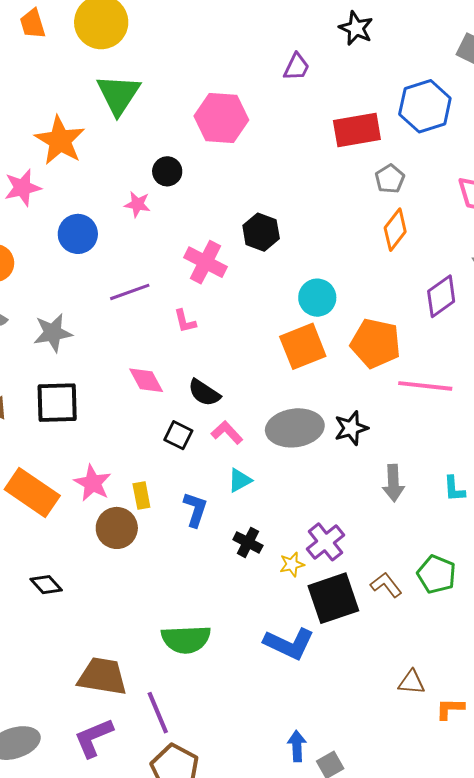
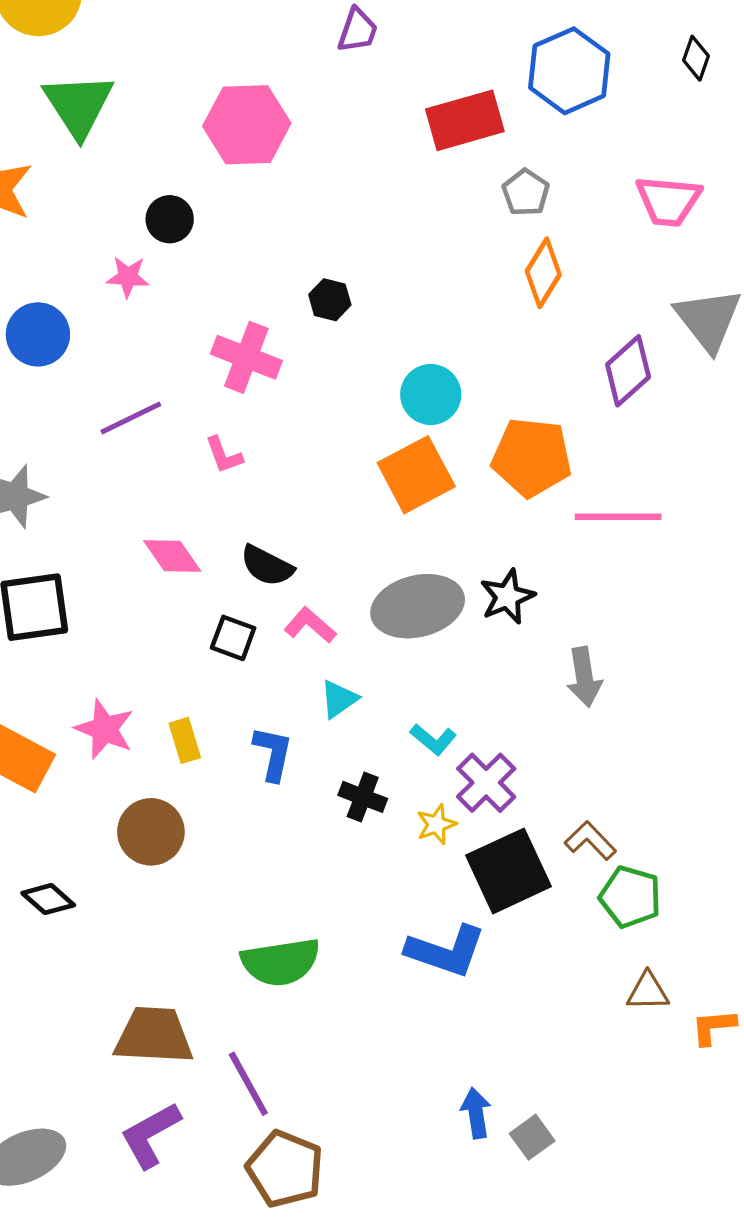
black hexagon: (261, 232) -> (330, 300), size x0.7
cyan L-shape: (454, 489) -> (433, 739), moved, turned -40
brown circle: (117, 528) -> (151, 832), moved
green pentagon: (437, 574) -> (630, 897), moved

